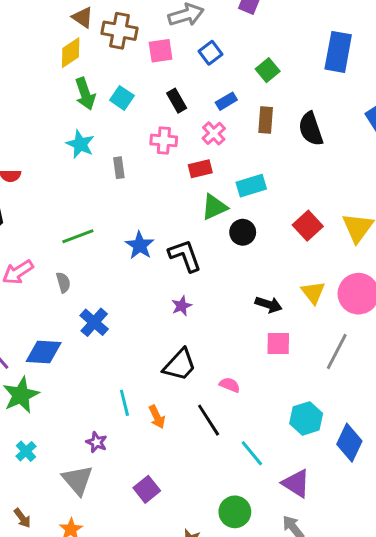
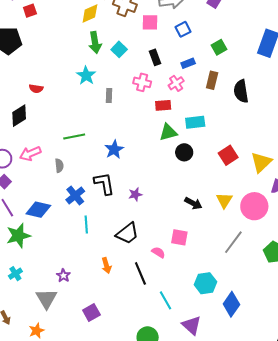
black L-shape: (185, 256) -> (104, 183), moved
pink square: (278, 343) -> (179, 237), moved
cyan line: (124, 403) -> (86, 225), moved

